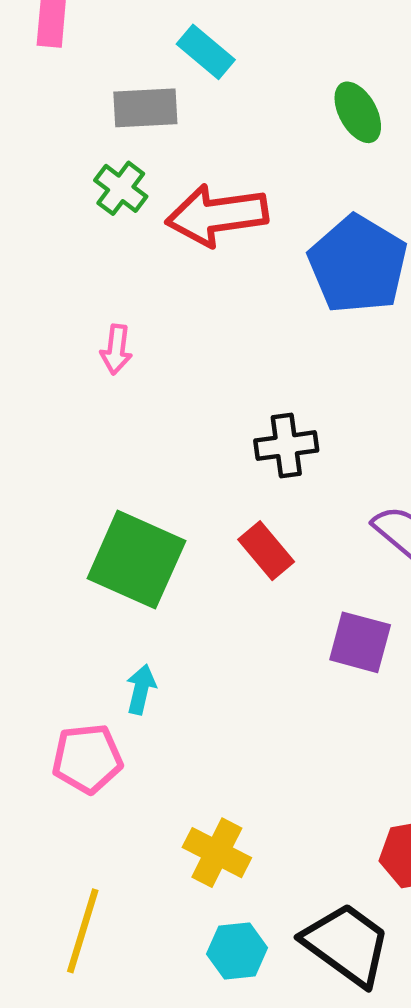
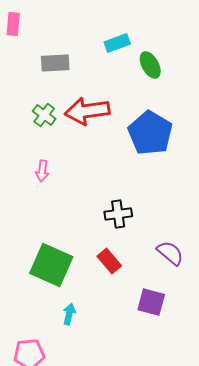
cyan rectangle: (206, 52) -> (117, 43), moved, turned -60
green cross: (121, 188) -> (44, 115), moved
cyan arrow: (141, 689) -> (69, 314), moved

